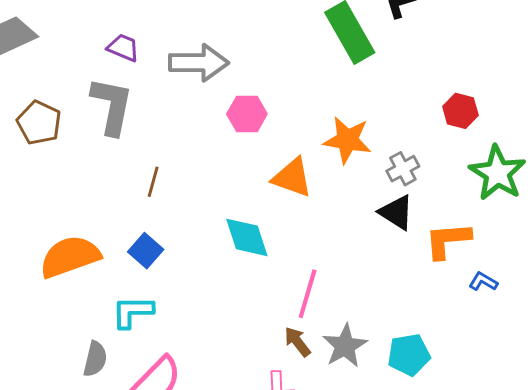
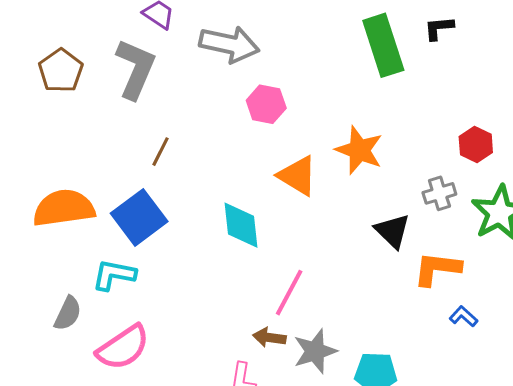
gray cross: (403, 169) -> (439, 193), moved
blue square: (146, 251) -> (139, 217), size x1.6
brown arrow: (297, 342) -> (269, 337), turned -56

